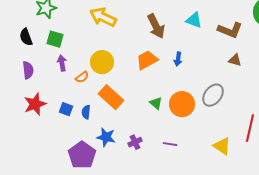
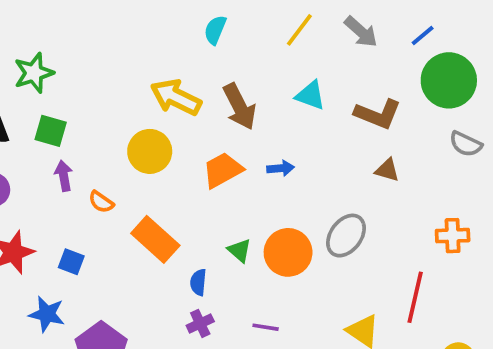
yellow arrow: (103, 17) -> (176, 97), moved
blue arrow: (178, 59) -> (281, 168), turned -104
yellow circle: (102, 62) -> (150, 151), moved
orange semicircle: (82, 77) -> (101, 202), turned 72
blue semicircle: (86, 112) -> (198, 282), moved
blue star: (106, 137) -> (47, 314), moved

